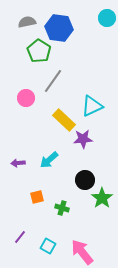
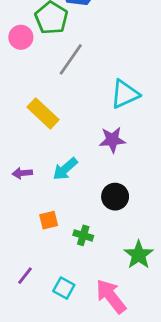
pink circle: (26, 98) -> (21, 37), moved
yellow rectangle: (64, 120) -> (43, 113), moved
green star: (102, 198) -> (139, 255), moved

